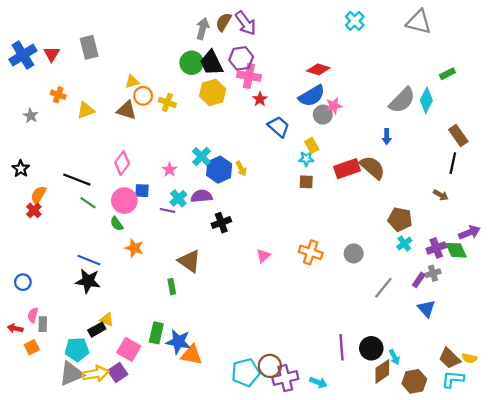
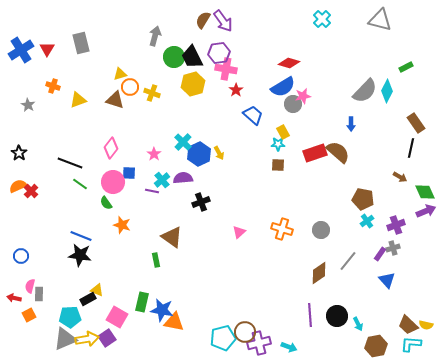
gray arrow: (203, 29) -> (155, 36), moved
orange semicircle: (38, 195) -> (18, 186), moved, turned 36
green diamond: (456, 250) -> (425, 192), moved
brown diamond: (382, 371) -> (319, 273), moved

